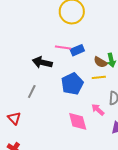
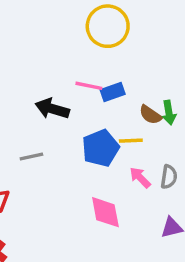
yellow line: (99, 77) -> (131, 141), moved
gray line: (32, 91) -> (31, 157), turned 48
pink arrow: (98, 110) -> (140, 178), moved

